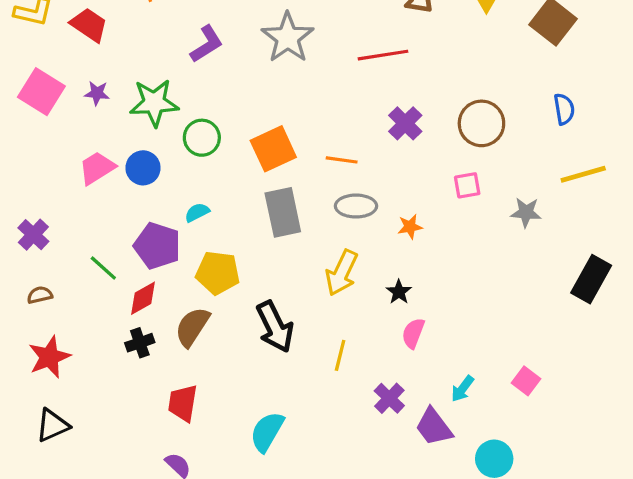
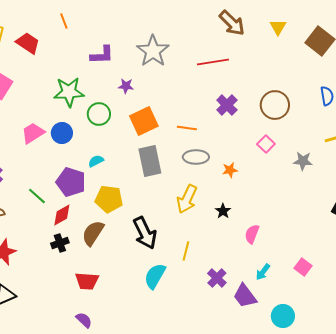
purple L-shape: (207, 44) -> (102, 55), turned 30
purple star: (97, 93) -> (126, 86), moved
pink square: (467, 185) -> (266, 144), turned -36
pink semicircle: (413, 333) -> (252, 234), moved
red trapezoid: (183, 403) -> (87, 281), turned -95
cyan semicircle: (267, 432) -> (155, 276), moved

